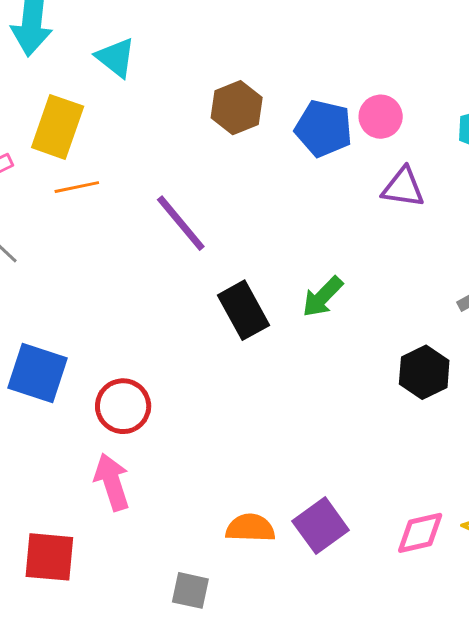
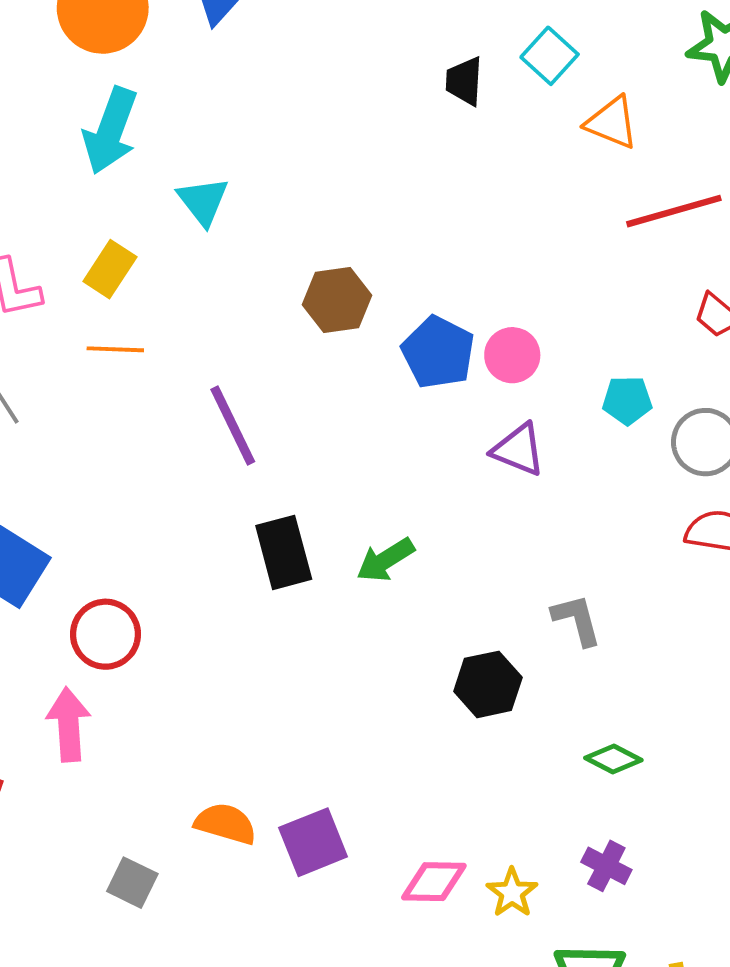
yellow rectangle: (58, 127) -> (110, 269), size x0.7

